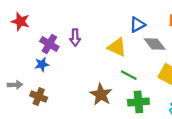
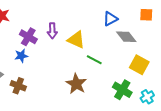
yellow triangle: (117, 47) -> (76, 40), moved
green line: (129, 75) -> (94, 60), moved
green cross: (138, 102) -> (122, 90), moved, turned 36

